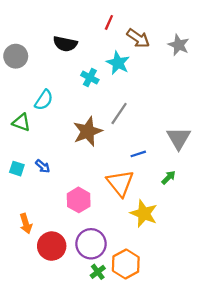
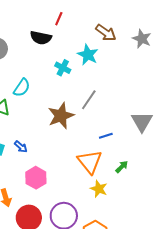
red line: (109, 22) -> (59, 19), moved
green arrow: (169, 177) -> (122, 167), moved
pink hexagon: (79, 200) -> (36, 178), moved
yellow star: (144, 213) -> (99, 189), moved, size x0.7

